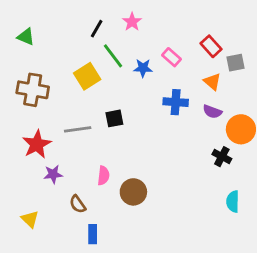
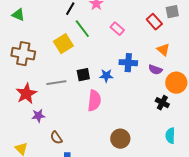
pink rectangle: (172, 57) -> (117, 29), moved
gray square: (235, 63) -> (172, 12), moved
blue star: (143, 68) -> (106, 76), moved
orange triangle: (212, 82) -> (163, 50), moved
pink semicircle: (103, 176) -> (94, 101), moved, size x1.5
brown circle: (133, 192) -> (120, 139), moved

